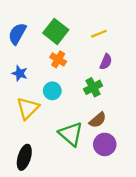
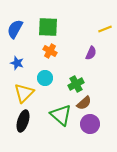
green square: (56, 31) -> (48, 27), turned -35
yellow line: (99, 34) -> (105, 29), moved
green cross: (93, 87) -> (76, 84), moved
black ellipse: (24, 157) -> (23, 121), moved

